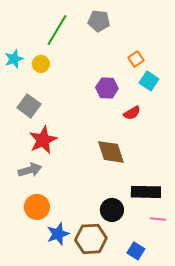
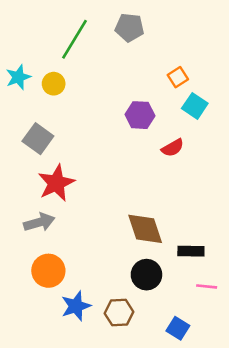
brown diamond: (111, 152) -> (145, 229), moved
black rectangle: (146, 192) -> (191, 251), size x0.7
brown hexagon: (91, 239) -> (119, 313), size x0.7

